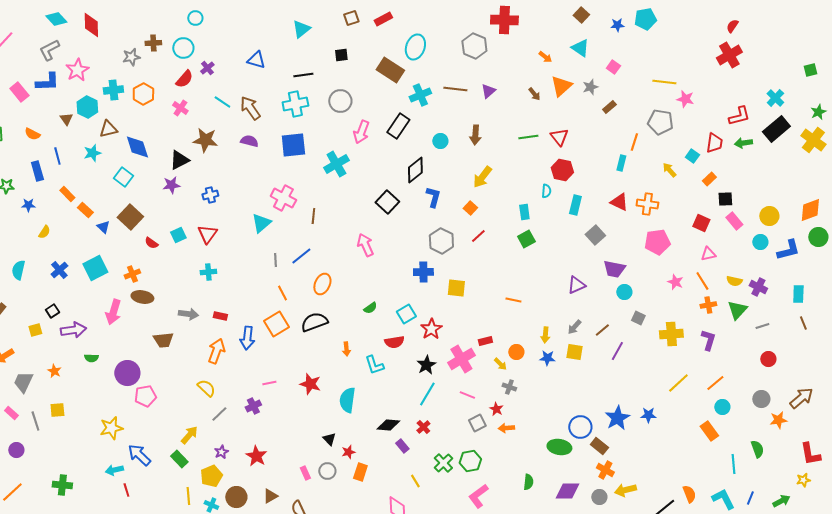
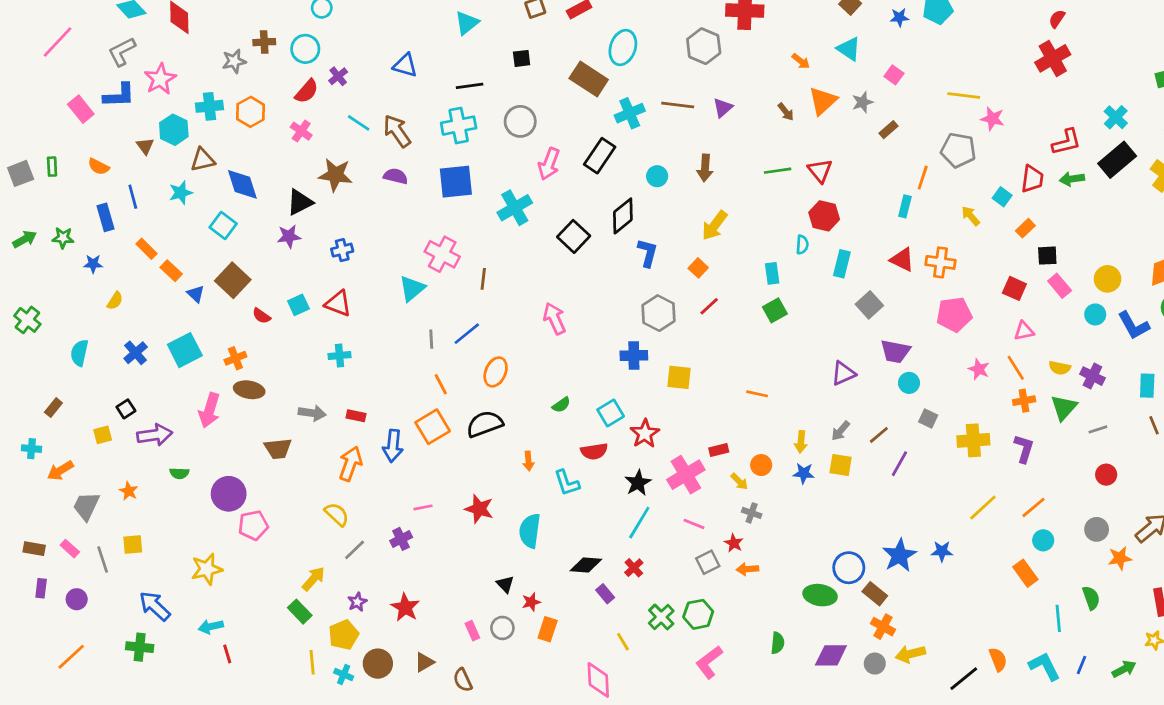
black square: (387, 202) -> (574, 236), moved
red triangle: (207, 234) -> (338, 304), turned -45
blue L-shape: (788, 250) -> (1134, 325), turned 75
blue arrow: (139, 455) -> (155, 606), moved

